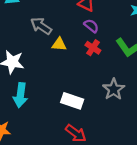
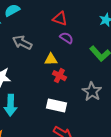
yellow triangle: (59, 44) -> (51, 59), moved
red cross: (93, 48) -> (59, 76), moved

